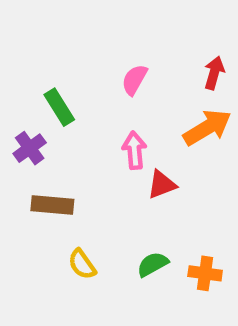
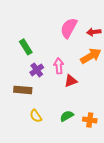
red arrow: (214, 73) -> (94, 32), turned -112
pink semicircle: (134, 80) -> (69, 28), moved, size x1.5
purple cross: (30, 148) -> (37, 70), moved

